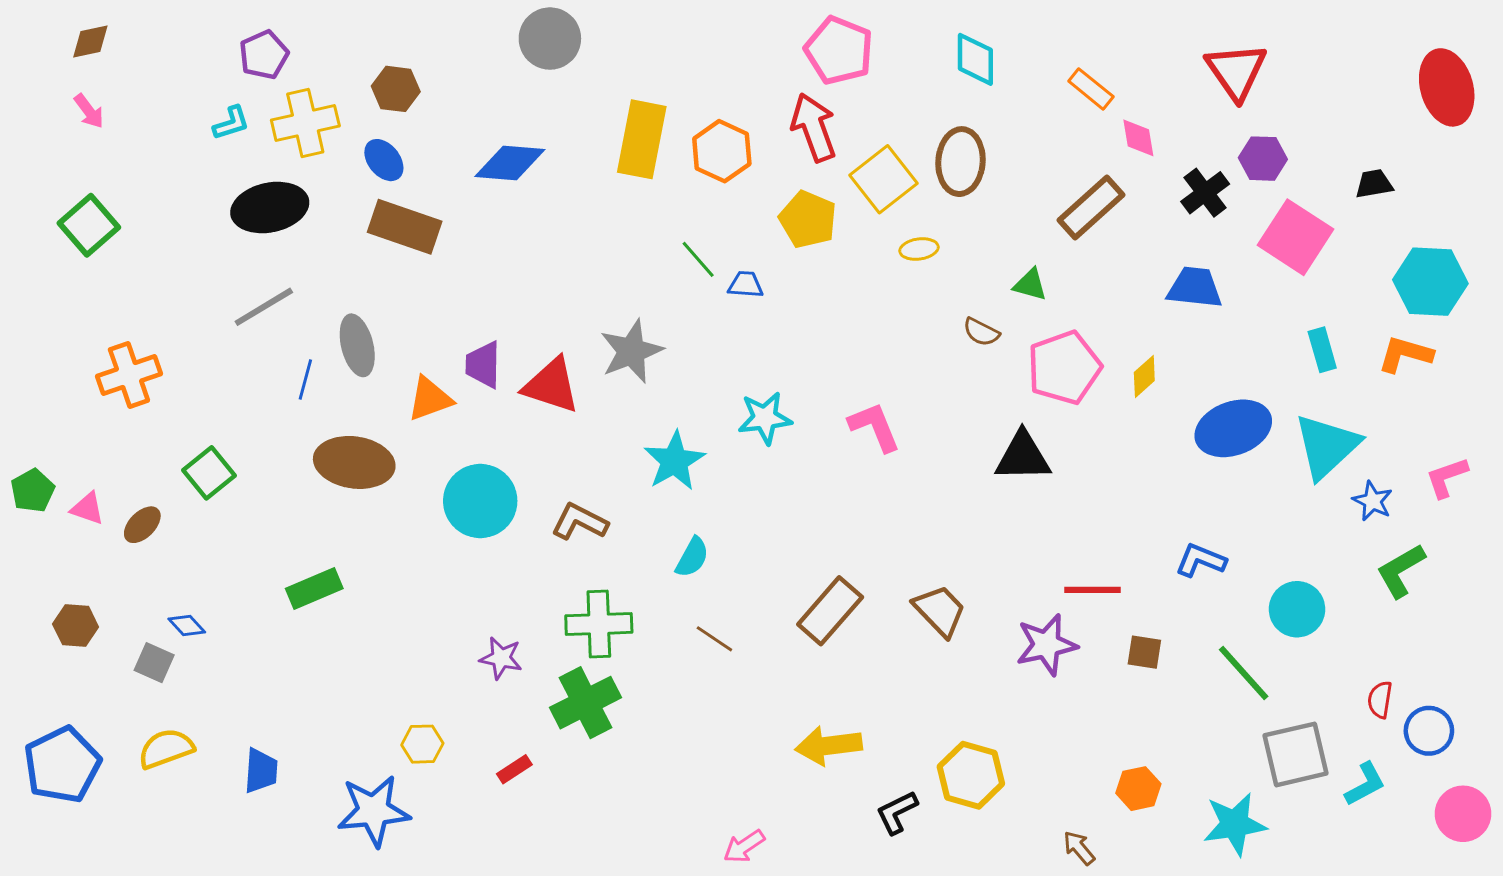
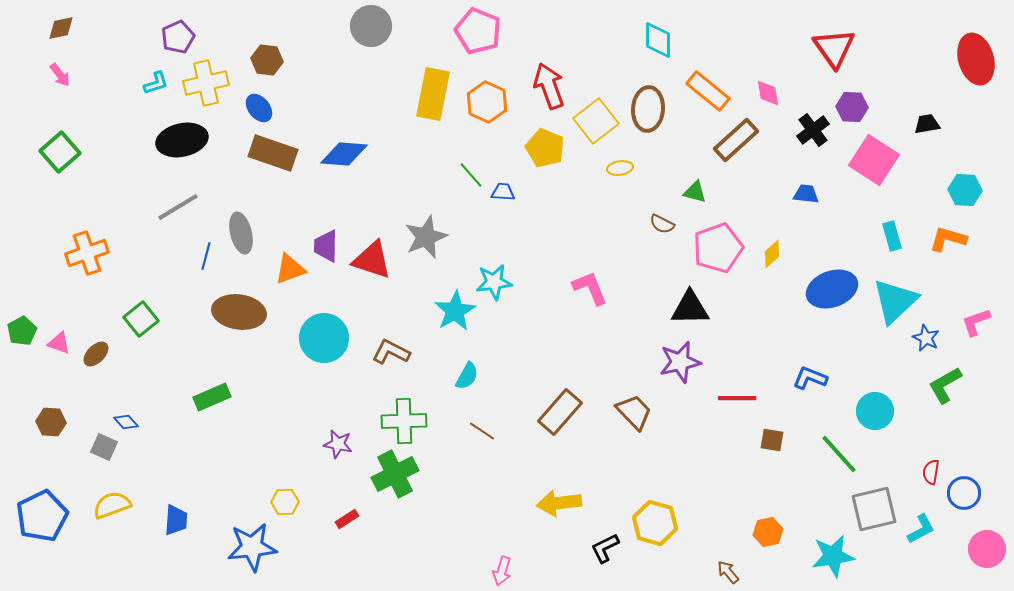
pink pentagon: (839, 50) -> (478, 31), moved
orange rectangle: (1091, 89) -> (708, 91), moved, size x1.4
blue diamond: (510, 163) -> (344, 154), moved
cyan hexagon: (1430, 282) -> (965, 190), size x0.7
blue trapezoid: (1195, 288) -> (806, 194), size x0.7
cyan star: (765, 418) -> (494, 282), moved
purple star: (1046, 645) -> (680, 362), moved
pink arrow: (744, 846) -> (502, 571), turned -40

